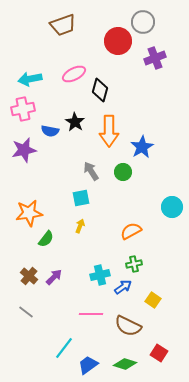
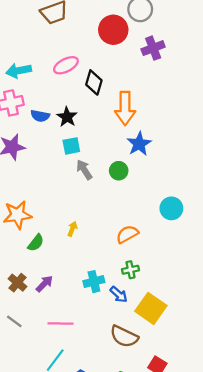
blue semicircle: (50, 131) -> (40, 116), moved
orange arrow: (109, 131) -> (125, 108), moved
cyan square: (81, 198) -> (71, 146), moved
blue arrow: (123, 287) -> (119, 294), turned 78
yellow square: (153, 300) -> (151, 308), size x1.8
pink line: (91, 314) -> (61, 324), moved

